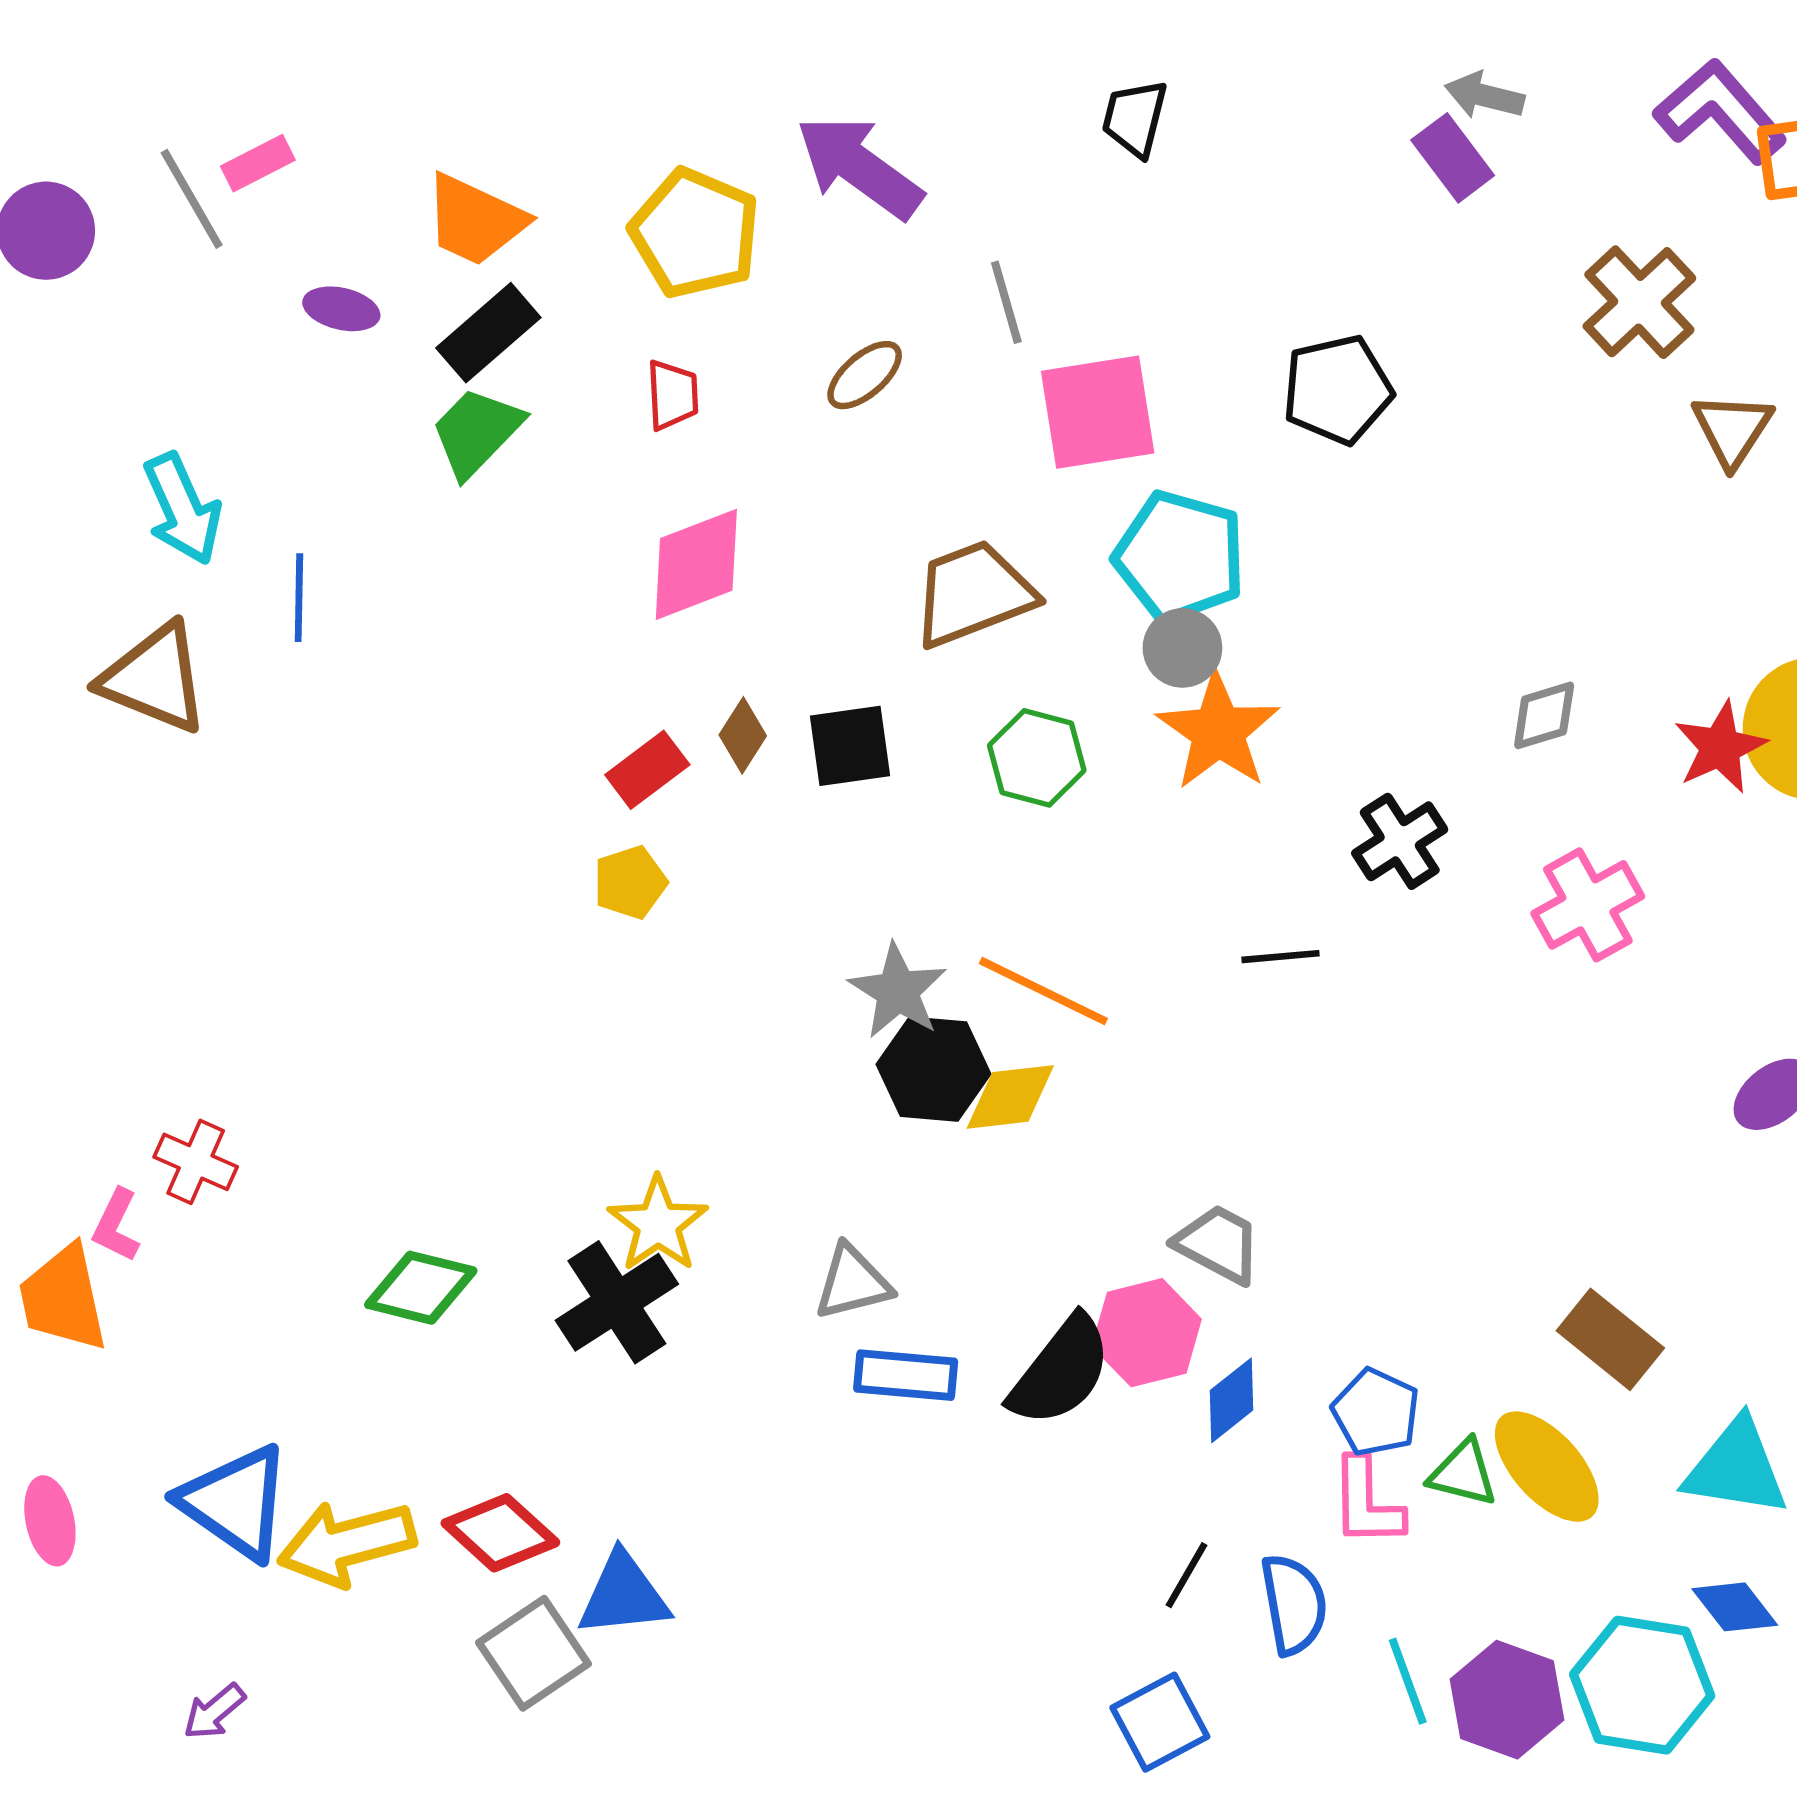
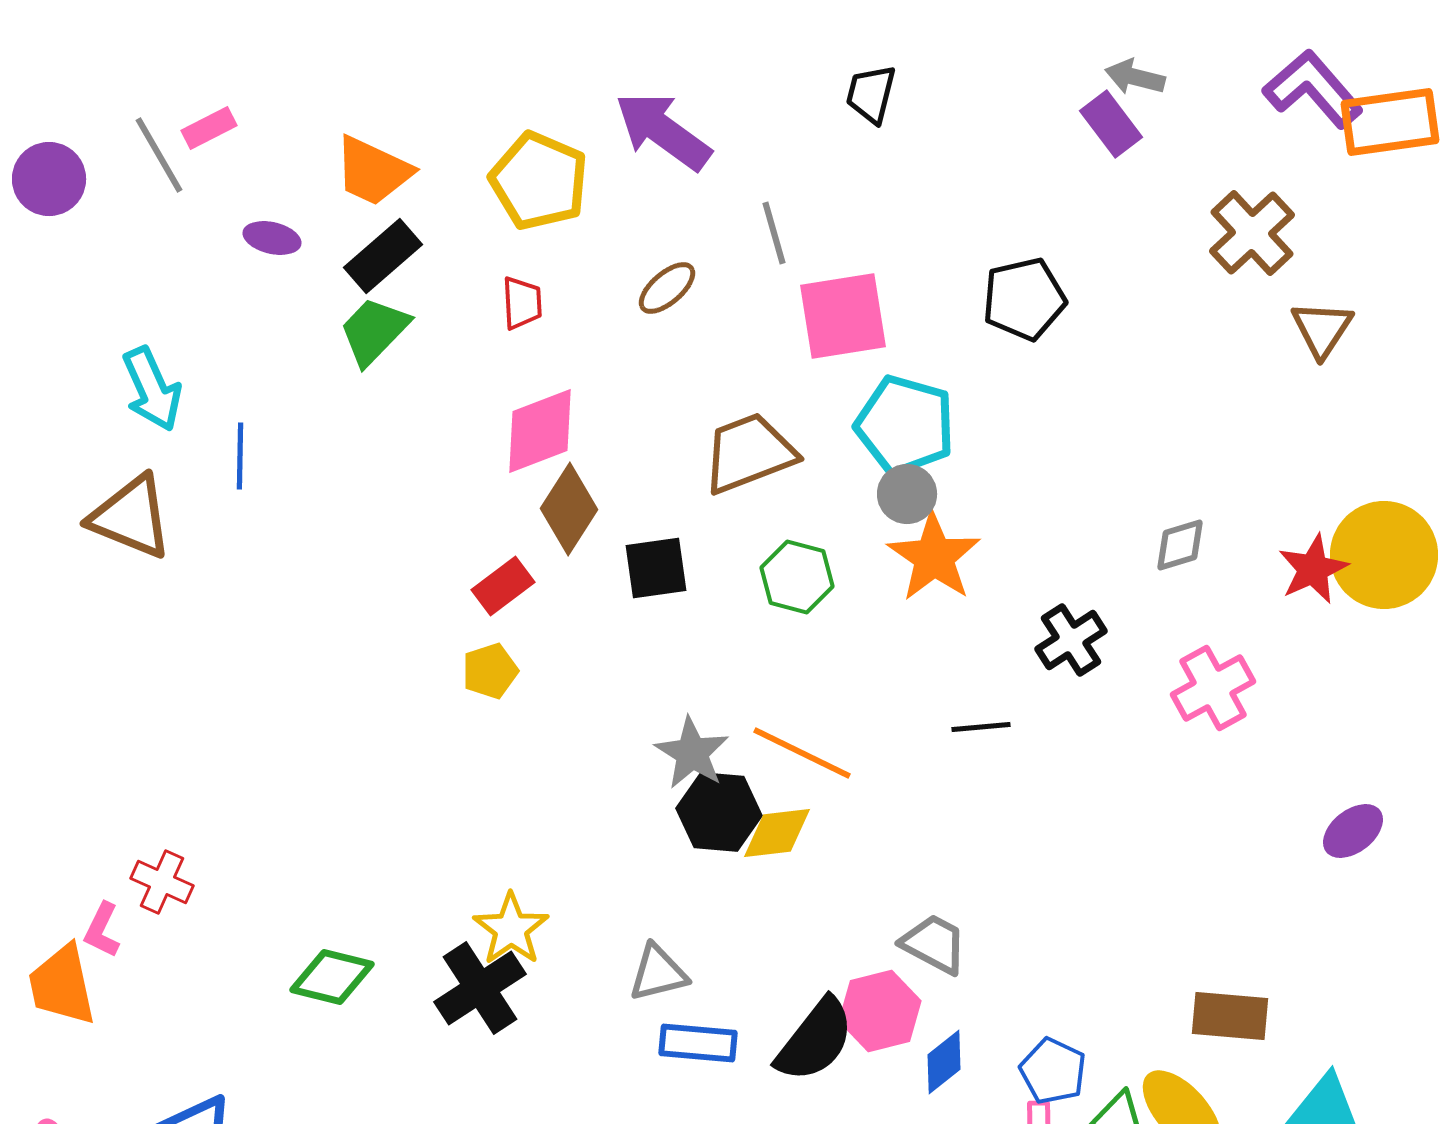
brown diamond: (743, 735) -> (569, 509), moved, size x1.6
brown rectangle: (1610, 1339) -> (1230, 1016), turned -34

